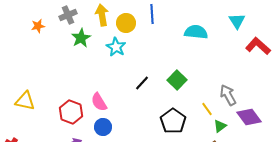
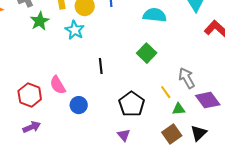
green square: (177, 80) -> (147, 53), moved
black line: (142, 83) -> (101, 66), turned -49
green triangle: (220, 126) -> (179, 109), turned 32
blue circle: (103, 127) -> (79, 105), moved

